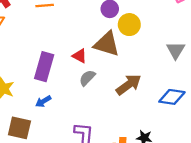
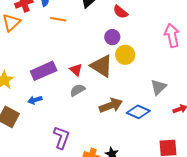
purple rectangle: (44, 67) -> (44, 71), turned 35
blue diamond: (172, 97) -> (138, 112), moved

